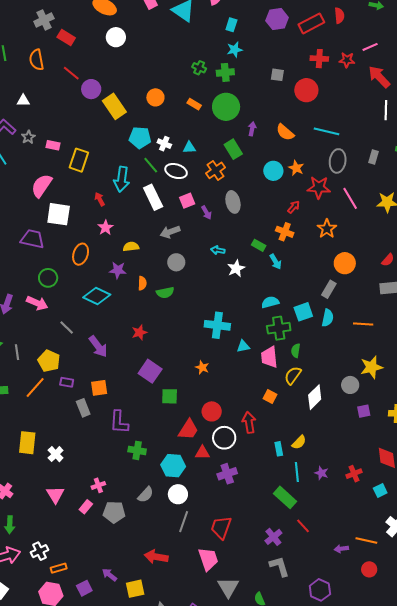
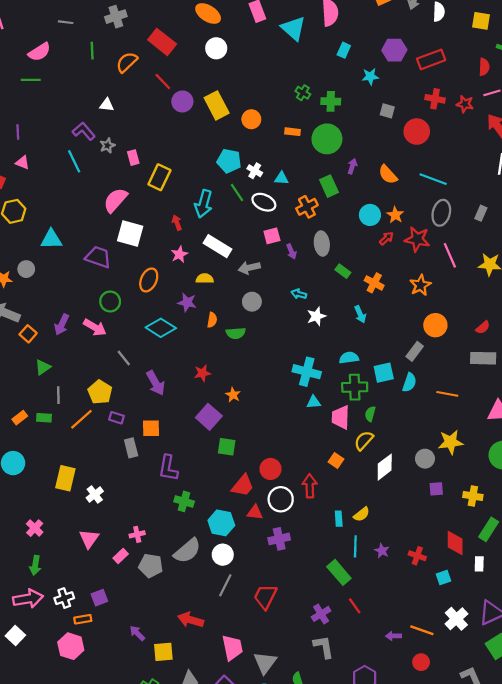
red semicircle: (339, 16) -> (484, 67), moved
gray cross: (44, 20) -> (116, 17), moved
red rectangle: (66, 37) -> (162, 42), size x1.4
cyan star: (235, 50) -> (370, 76), moved
orange semicircle: (37, 60) -> (127, 62), turned 50
orange rectangle: (194, 104) -> (293, 132), turned -32
yellow rectangle: (114, 106) -> (217, 105), moved
pink rectangle: (53, 145) -> (133, 158), turned 56
white rectangle: (153, 197) -> (218, 246), moved, turned -40
red arrow: (294, 207) -> (386, 238), moved
green rectangle: (259, 245) -> (343, 271), moved
cyan cross: (217, 325) -> (307, 372), moved
gray line: (17, 352) -> (58, 395), moved
orange star: (202, 367) -> (233, 395), moved
red cross: (354, 474) -> (417, 556), turned 35
gray semicircle: (146, 495) -> (187, 551), size x1.5
pink trapezoid: (208, 559) -> (232, 648), moved
purple square: (84, 588) -> (99, 598), moved

